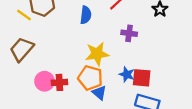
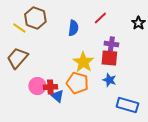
yellow star: (97, 54) -> (83, 62), turned -30
red square: (142, 78) -> (109, 58), moved
blue triangle: (99, 93) -> (57, 96), moved

